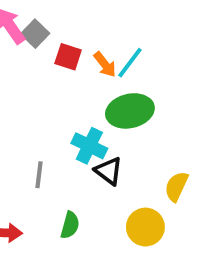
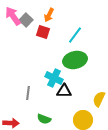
orange arrow: (105, 65) -> (49, 15), moved, turned 64
black triangle: (109, 171) -> (64, 91), turned -35
green semicircle: (70, 225) -> (44, 119), turned 96

